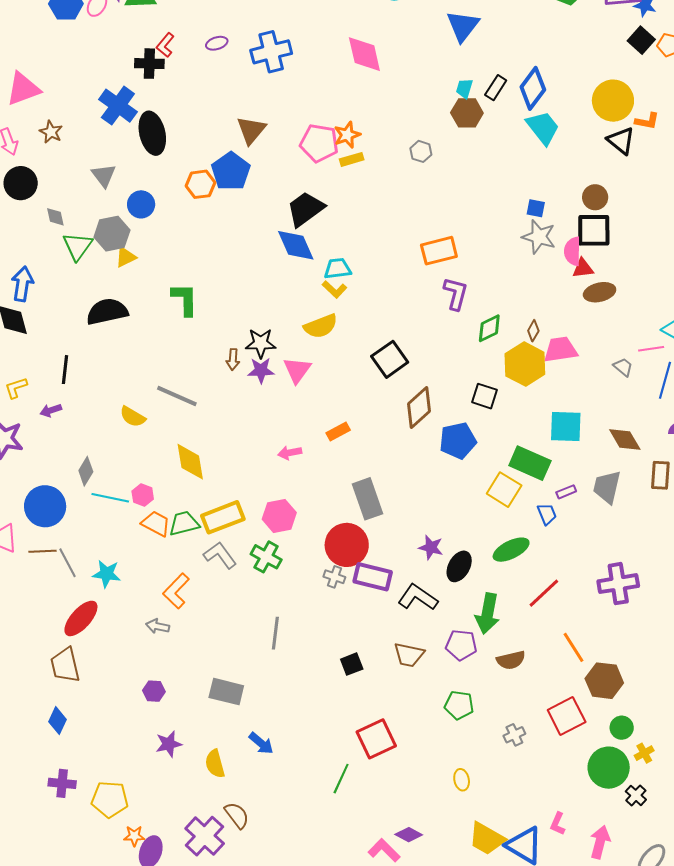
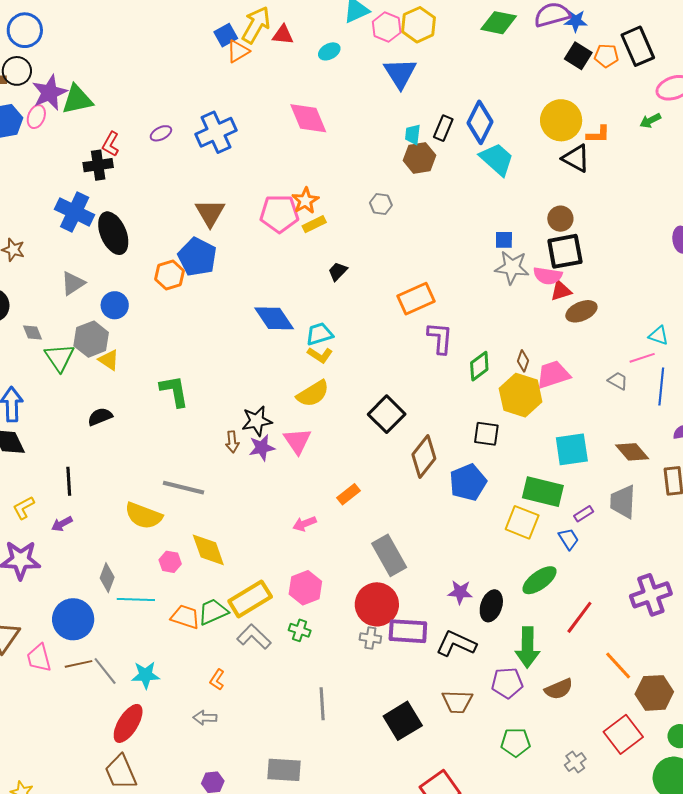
gray triangle: (104, 175) -> (73, 283), turned 44
black trapezoid: (305, 209) -> (338, 271), moved, size x0.5
pink semicircle: (573, 251) -> (548, 276), turned -72
yellow triangle: (126, 257) -> (109, 360), turned -50
black semicircle: (107, 312) -> (100, 417), size x0.6
yellow semicircle: (133, 417) -> (144, 516), size x1.4
pink hexagon: (143, 495) -> (170, 562), moved
green cross: (266, 557) -> (300, 630), size x0.7
orange L-shape: (176, 591) -> (217, 680), size x0.6
black square: (352, 664) -> (403, 721), size x1.6

